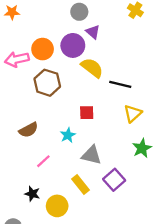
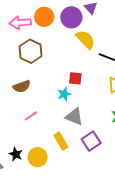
brown hexagon: (47, 83) -> (30, 51), moved
cyan star: (68, 135) -> (64, 94), moved
black star: (32, 194) -> (16, 154), moved

